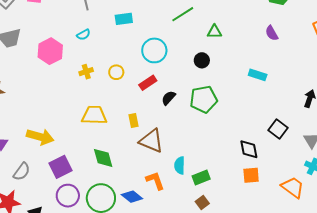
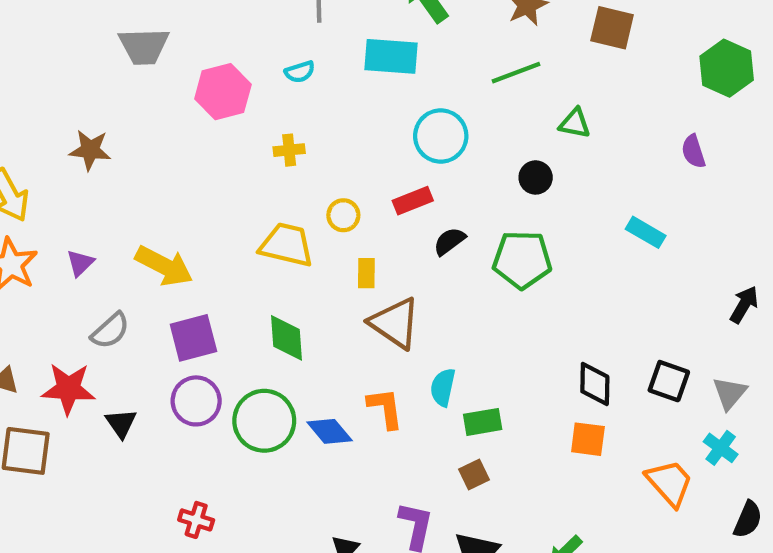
cyan rectangle: (124, 19) -> (391, 56), size x1.4
yellow circle: (116, 72) -> (343, 215), moved
black square: (278, 129) -> (669, 381), moved, turned -30

